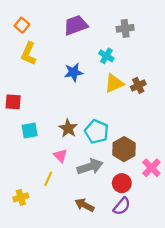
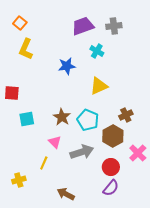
purple trapezoid: (76, 25) -> (83, 26), moved
yellow triangle: (114, 83) -> (99, 86), moved
brown cross: (138, 85) -> (126, 115), moved
brown arrow: (84, 205) -> (66, 194), moved

